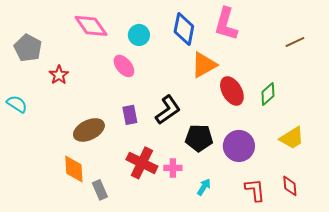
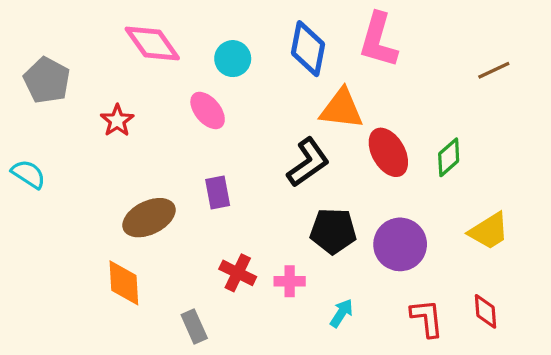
orange triangle: (204, 65) -> (342, 109), turned 36
red star: (59, 75) -> (117, 121), moved
black L-shape: (168, 110) -> (308, 162), moved
red cross: (142, 163) -> (238, 273), size x0.7
gray rectangle: (100, 190) -> (194, 326), moved

